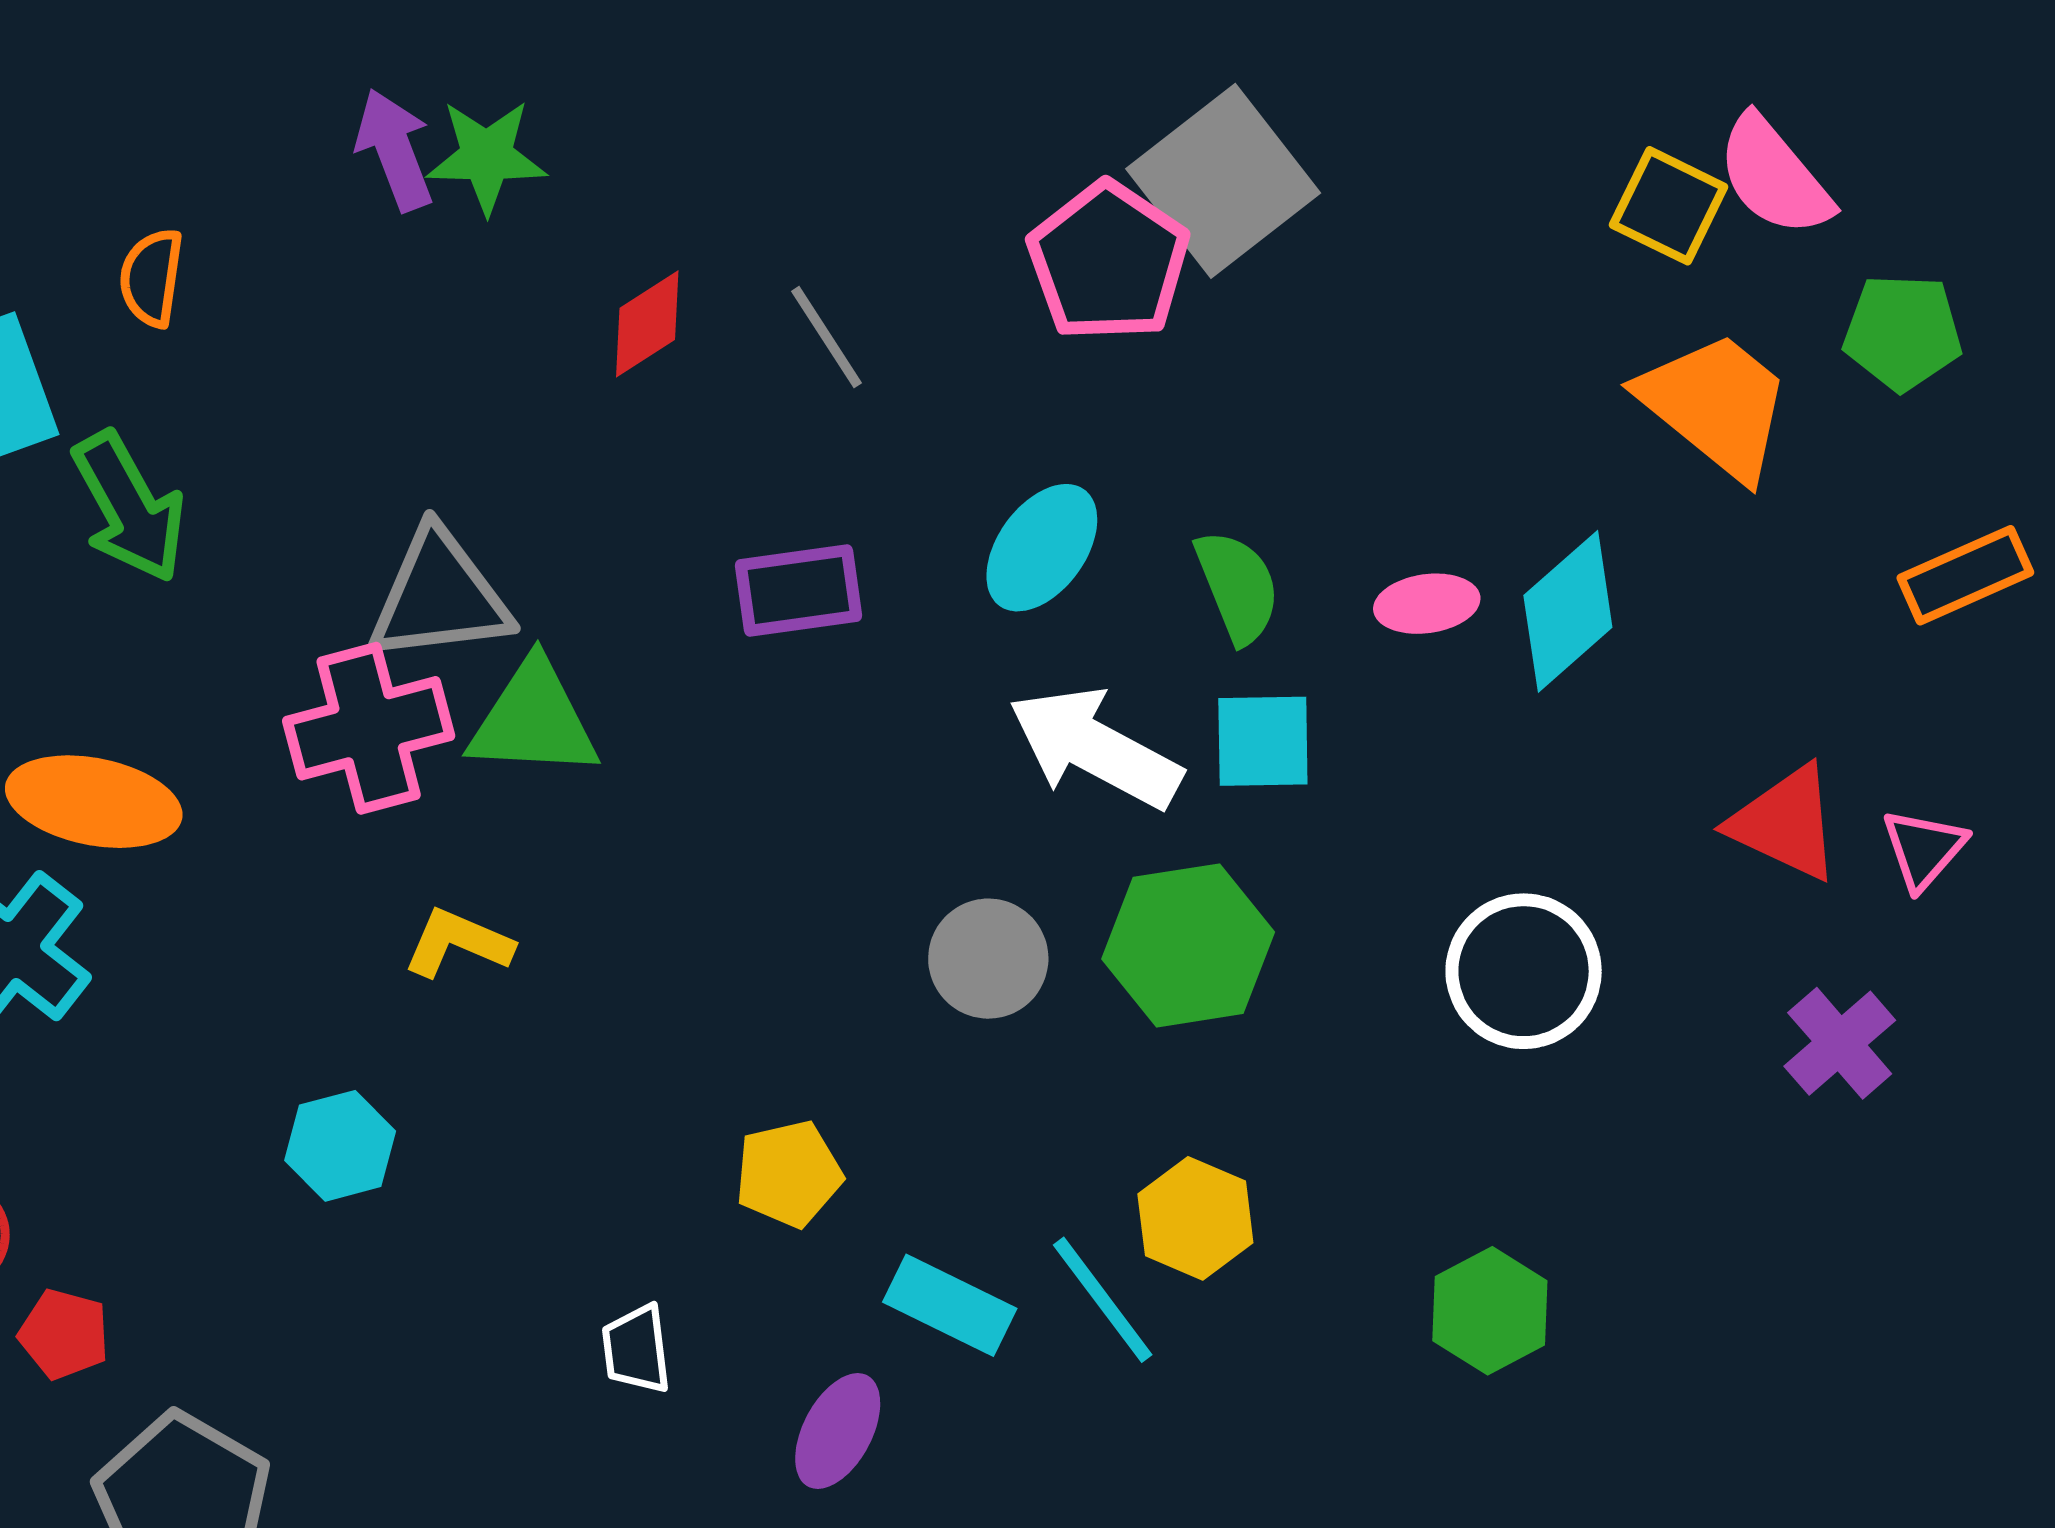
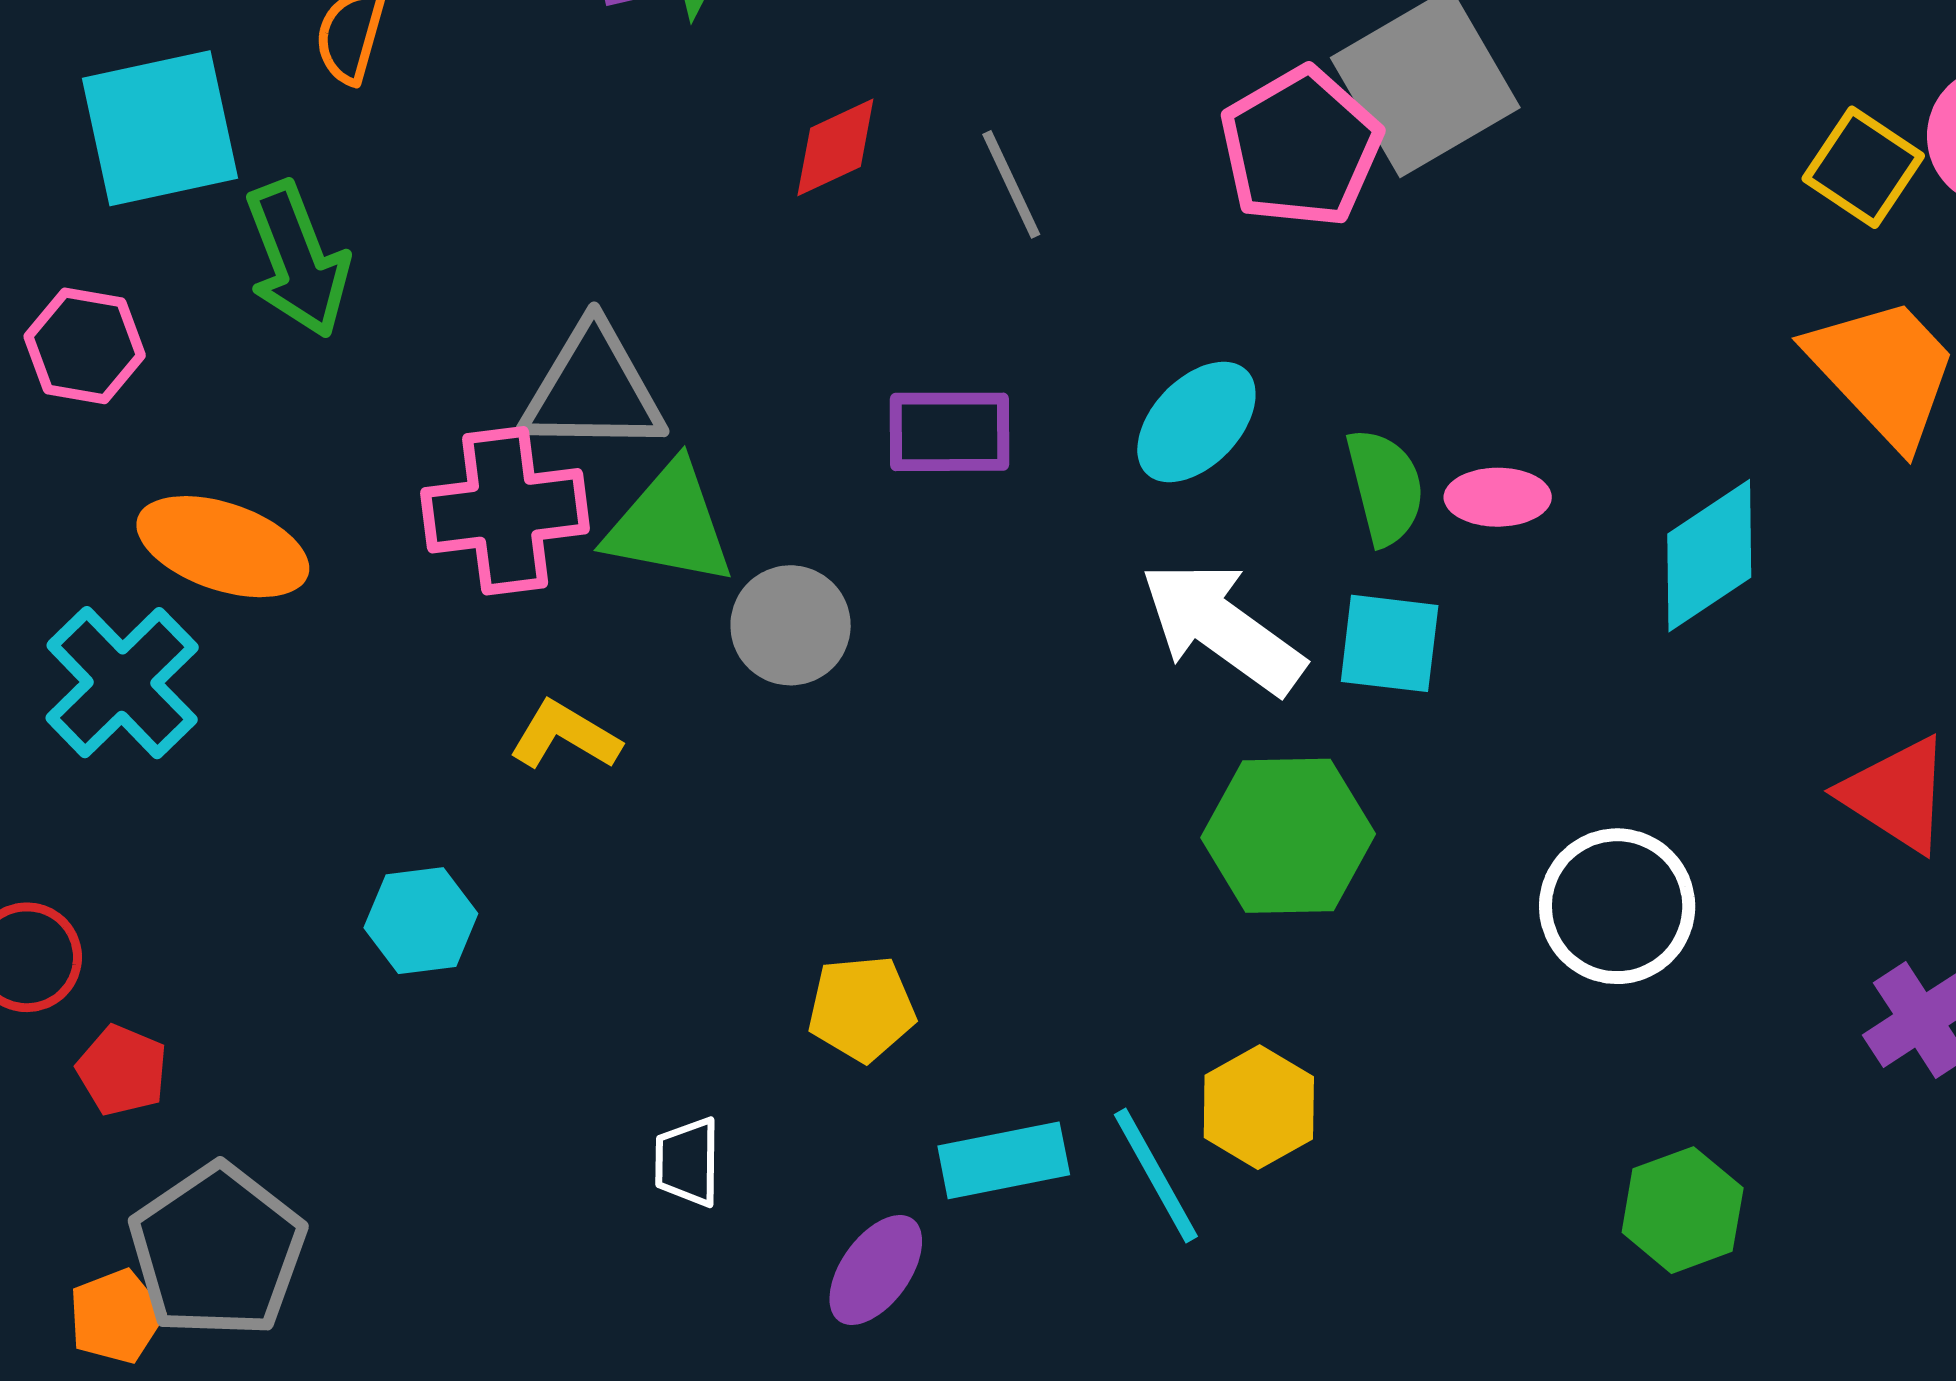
pink ellipse: (1427, 604) -> (1498, 497), moved
gray circle: (988, 959) -> (791, 625), moved
cyan rectangle: (950, 1305) -> (1004, 1160), turned -45
green hexagon: (1490, 1311) -> (1683, 1210), moved

